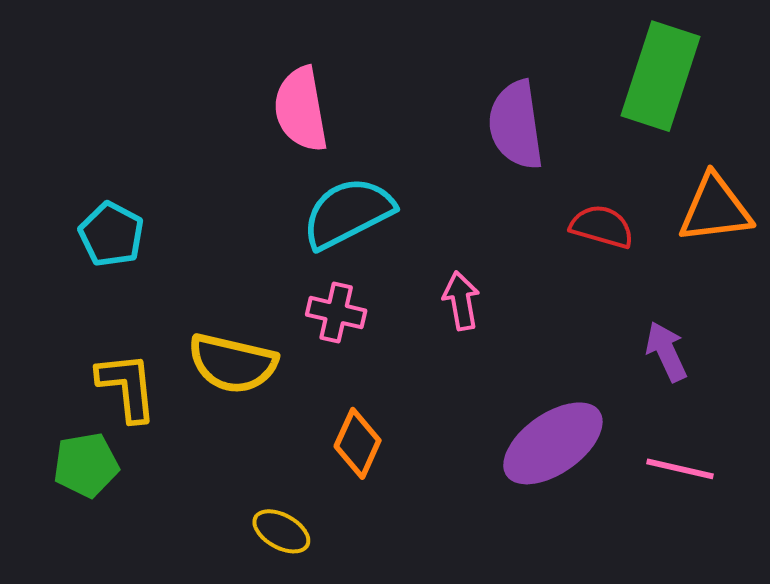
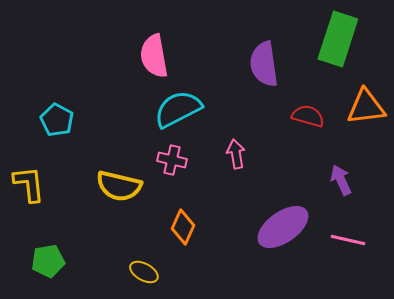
yellow L-shape: (127, 387) -> (29, 184), moved
green pentagon: (86, 465) -> (48, 261), moved

